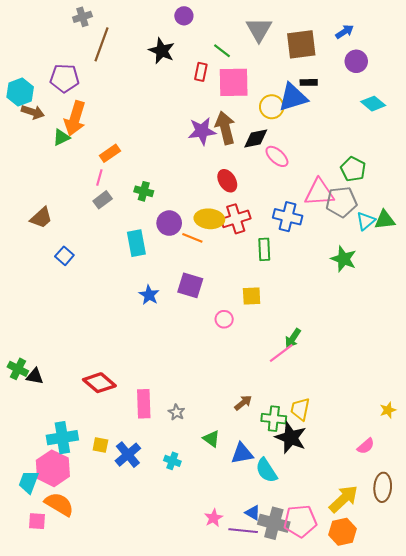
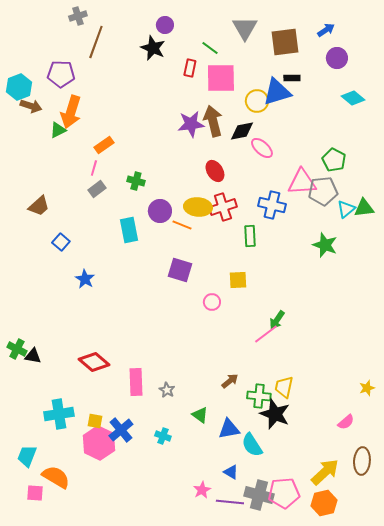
purple circle: (184, 16) -> (165, 25), moved
blue star: (149, 295) -> (85, 279), moved
pink hexagon: (53, 468) -> (99, 443), moved
blue triangle: (253, 513) -> (231, 472), moved

